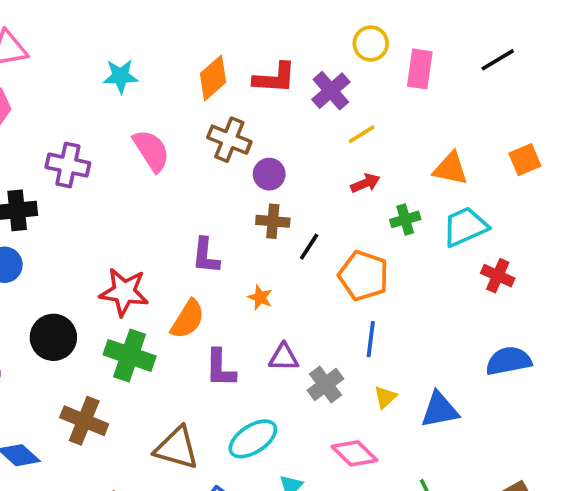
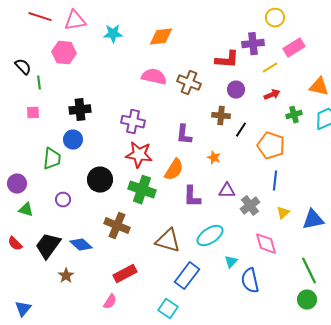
pink rectangle: (420, 69) -> (294, 48), moved, turned 50
cyan star: (120, 76) -> (113, 34), moved
orange diamond: (213, 78) -> (161, 37), moved, turned 35
red L-shape: (275, 78) -> (227, 60), moved
purple cross: (331, 91) -> (253, 44), turned 35
brown cross: (229, 140) -> (189, 83), moved
pink semicircle: (151, 151) -> (154, 77), turned -45
purple cross: (68, 165) -> (133, 122), moved
purple circle: (269, 174) -> (236, 90), moved
pink diamond: (354, 453) -> (266, 244), turned 30

